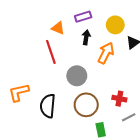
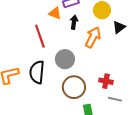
orange triangle: (58, 28) -> (55, 13), moved
black semicircle: (48, 106) -> (37, 72), moved
gray line: (129, 117) -> (115, 99), turned 40

